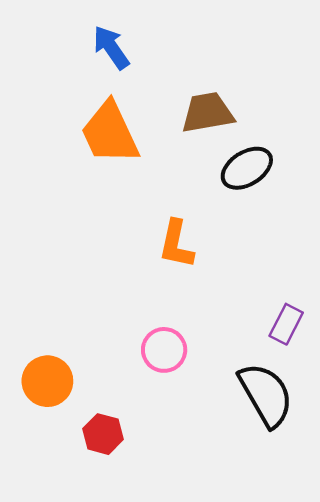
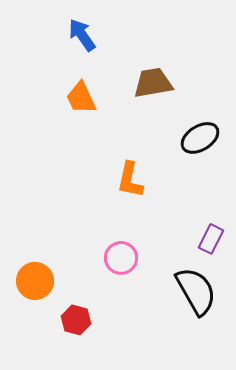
orange trapezoid: (110, 133) -> (81, 98), size x0.7
black ellipse: (247, 168) -> (200, 138), moved

